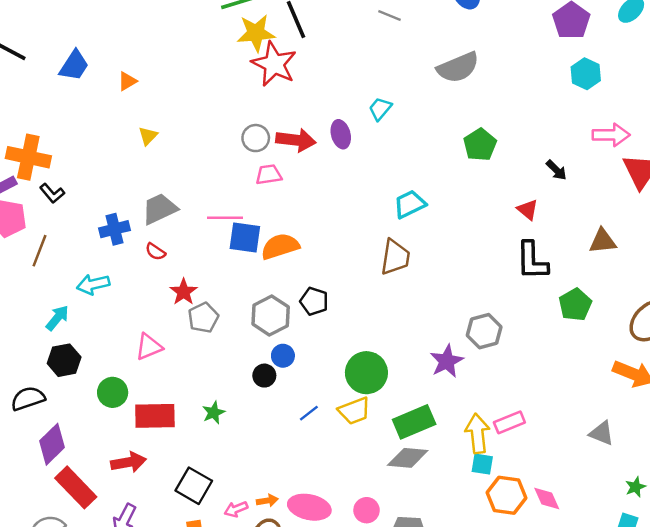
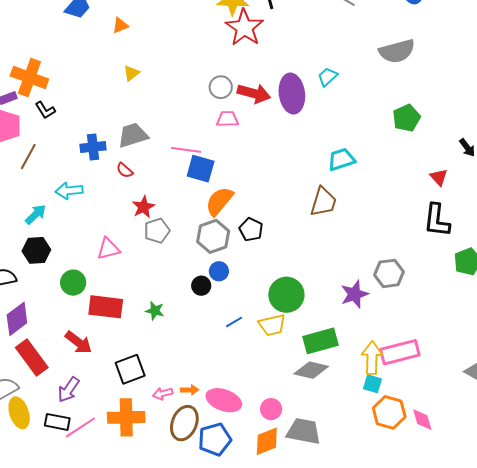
purple ellipse: (341, 134) -> (292, 94), size x1.6
orange semicircle: (280, 246) -> (219, 201), moved, turned -40
green star: (214, 413) -> (155, 311), turned 30
pink rectangle: (509, 422) -> (400, 352), size x1.5
red arrow: (128, 462) -> (78, 342), turned 40
black square: (194, 486) -> (130, 369), turned 32

